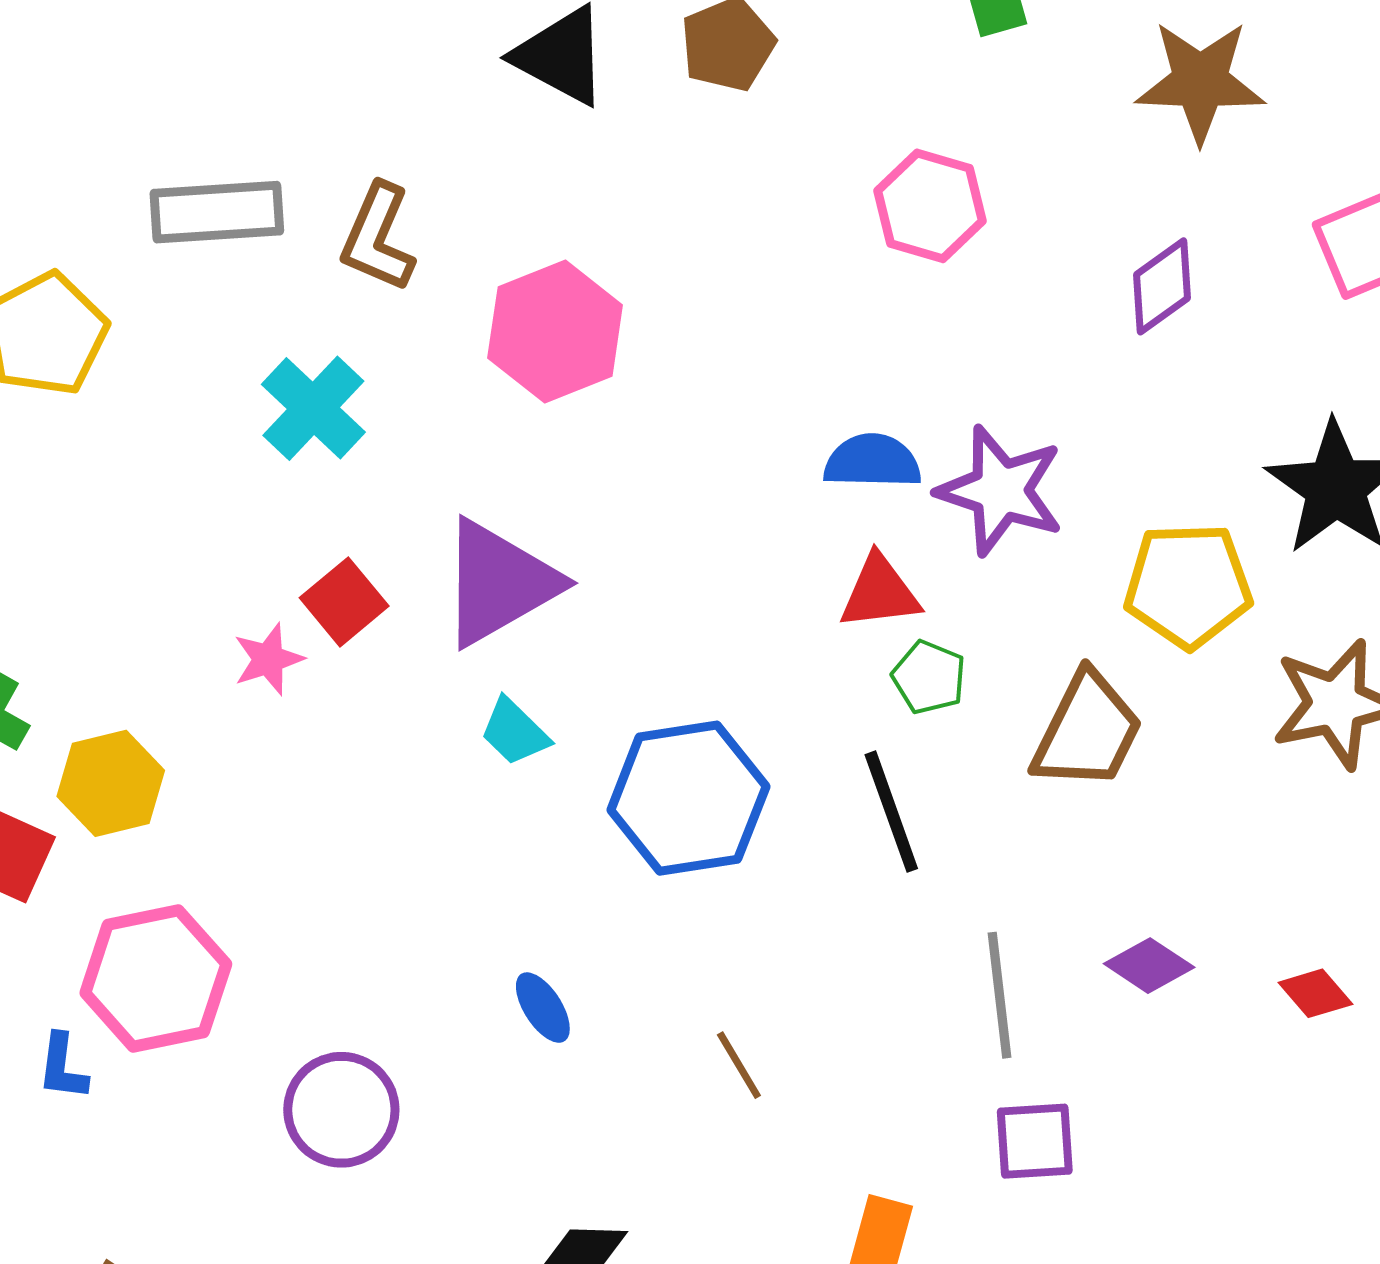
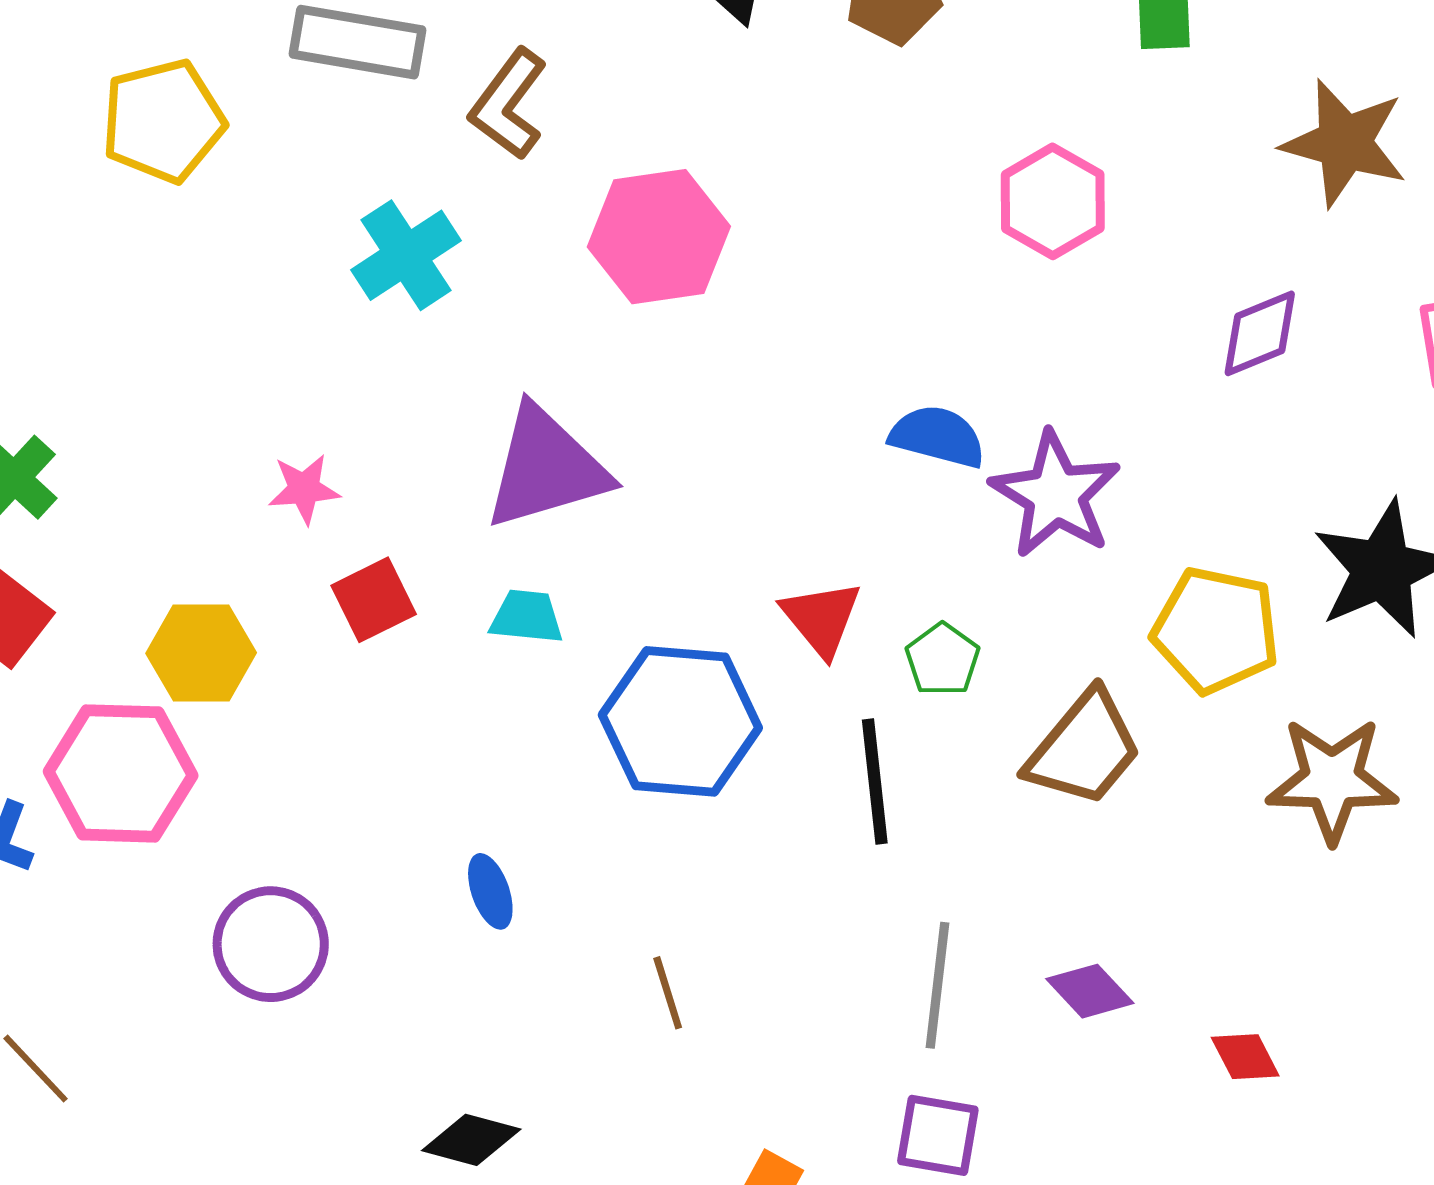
red triangle: (880, 592) -> (821, 618), moved, turned 44
red square: (344, 602) -> (374, 600), moved
cyan trapezoid: (515, 732) -> (527, 617), turned 128
yellow hexagon: (111, 783) -> (201, 653), moved

